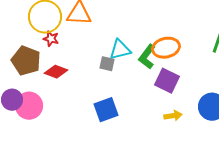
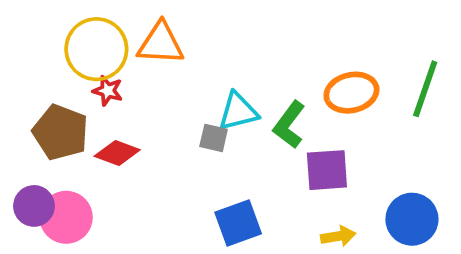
orange ellipse: (166, 48) -> (351, 93), moved
purple square: (167, 81) -> (327, 170), turned -30
blue square: (106, 110) -> (238, 223), moved

